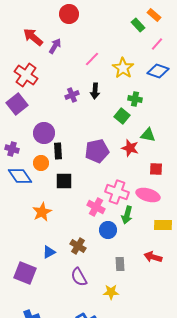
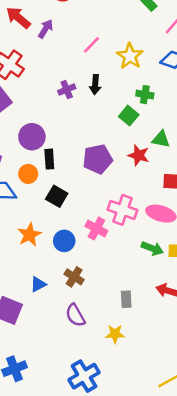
black square: (64, 181) -> (57, 196), turned 30
green arrow: (127, 215) -> (152, 248), moved, turned -84
blue circle: (108, 230) -> (64, 241), moved

